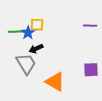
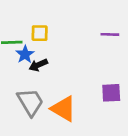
blue star: (28, 33) -> (25, 54), moved
gray trapezoid: (26, 64) -> (30, 102), moved

